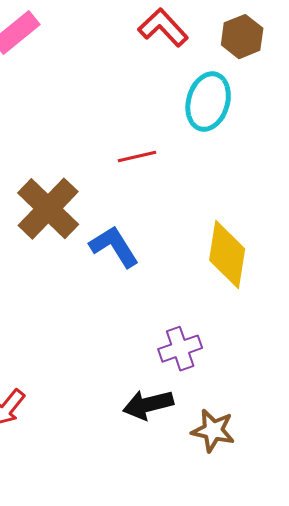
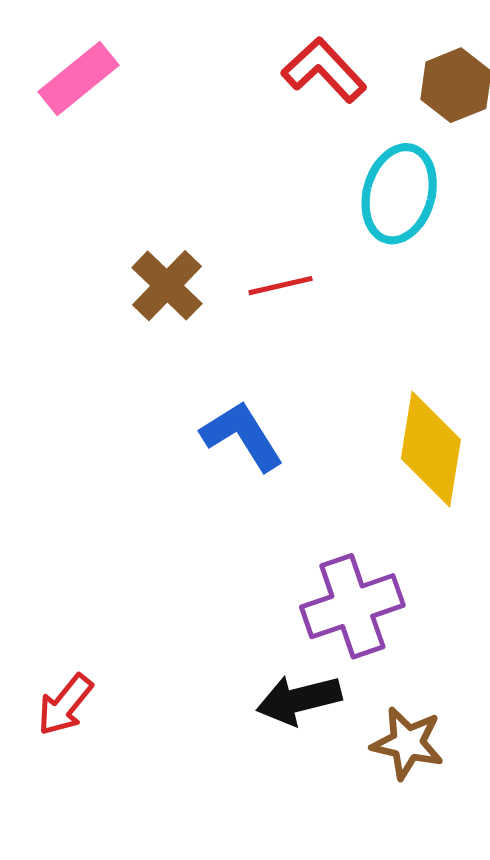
brown cross: (48, 209) -> (167, 286), moved, size x0.7
purple cross: (180, 349) -> (352, 606), size x1.4

